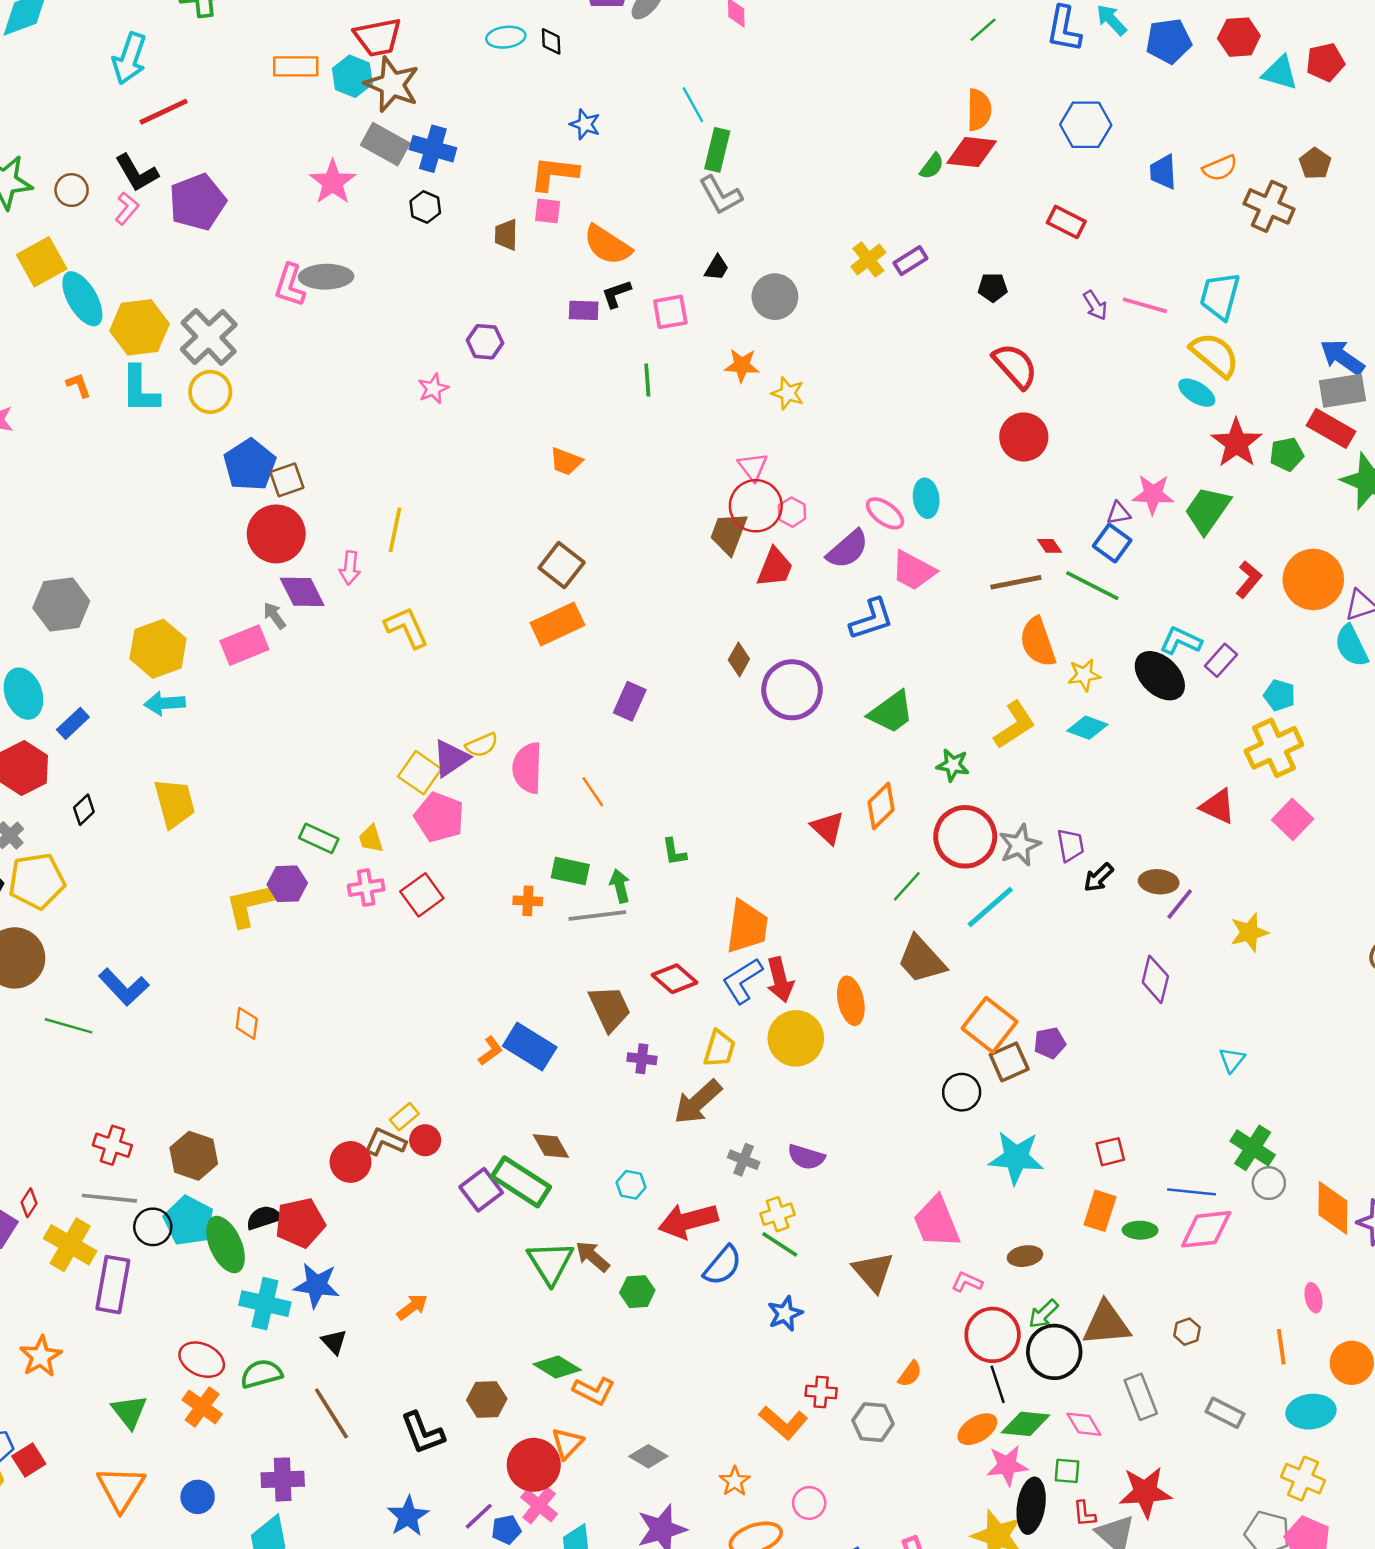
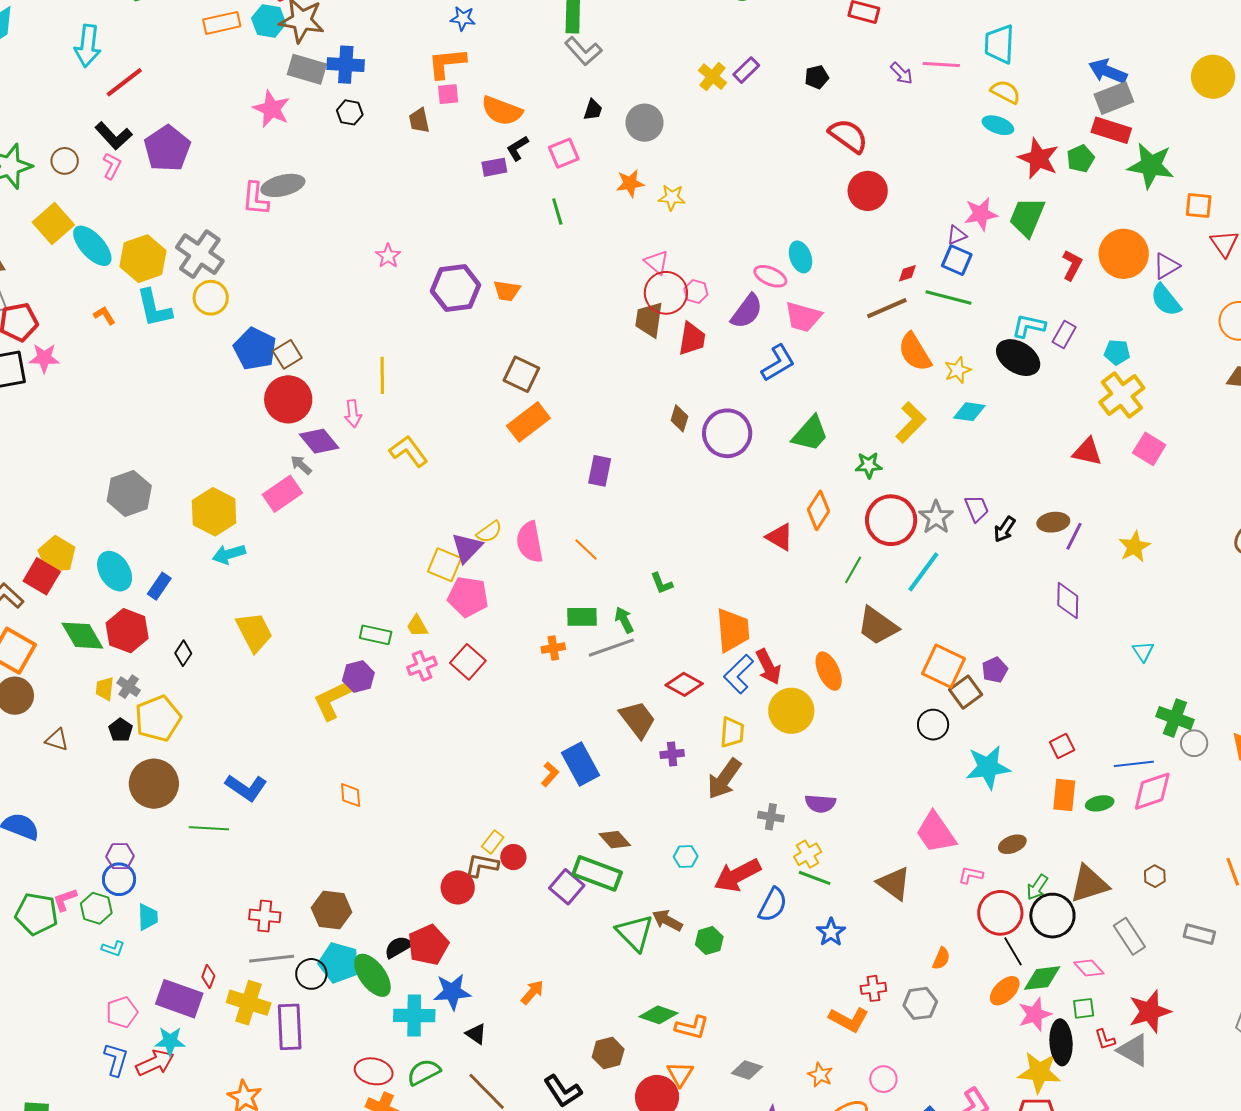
purple hexagon: (485, 342) -> (456, 288), moved, size x1.6
yellow semicircle: (1215, 355) -> (1006, 92), size x0.7
red diamond: (1050, 546) -> (907, 273), turned -60
blue rectangle: (530, 1047) -> (580, 764), turned 42

